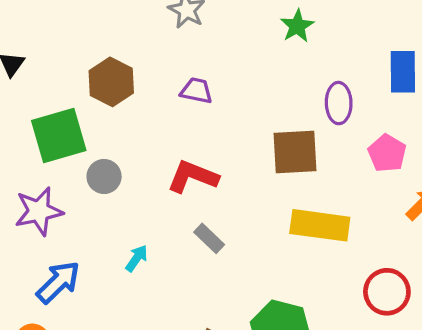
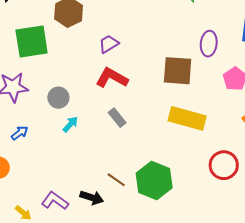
purple trapezoid: (196, 91) -> (109, 44), moved, turned -50
gray circle: (104, 176) -> (58, 98), moved
blue arrow: (58, 282) -> (20, 133), size x0.6

